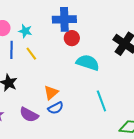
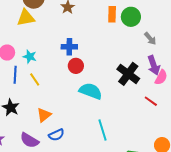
blue cross: (64, 19) -> (69, 47), size x0.7
orange triangle: (51, 93) -> (44, 115), moved

